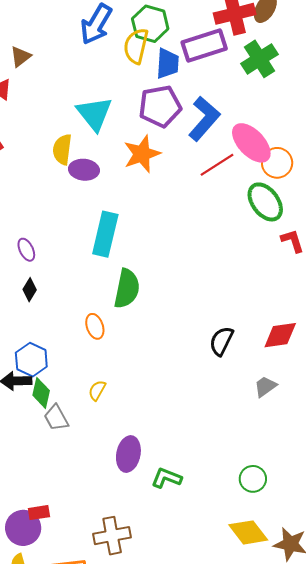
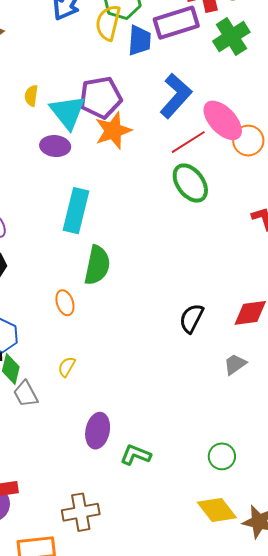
purple pentagon: (160, 106) -> (101, 97), moved
cyan triangle: (94, 114) -> (68, 112), moved
yellow semicircle: (62, 149) -> (31, 96), moved, size x0.7
green ellipse: (265, 202) -> (190, 183), moved

